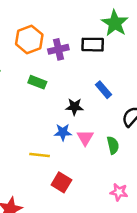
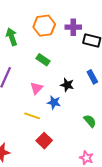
purple cross: (58, 49) -> (73, 27), moved
pink triangle: (85, 138) -> (37, 88), moved
green semicircle: (113, 145) -> (90, 121), turned -40

